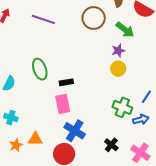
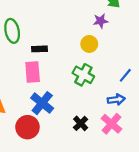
yellow circle: (118, 69) -> (89, 44), moved
green cross: (122, 107) -> (83, 75), moved
pink cross: (140, 153) -> (111, 124), moved

